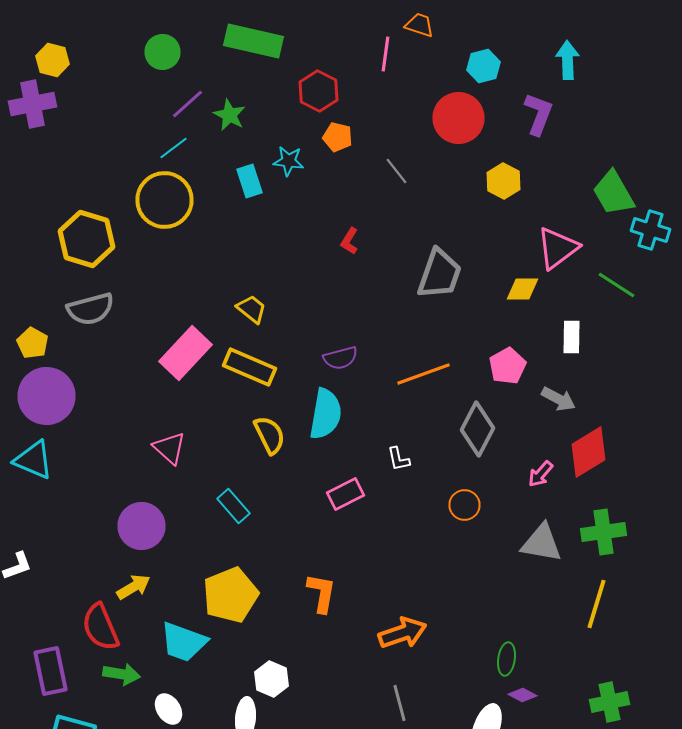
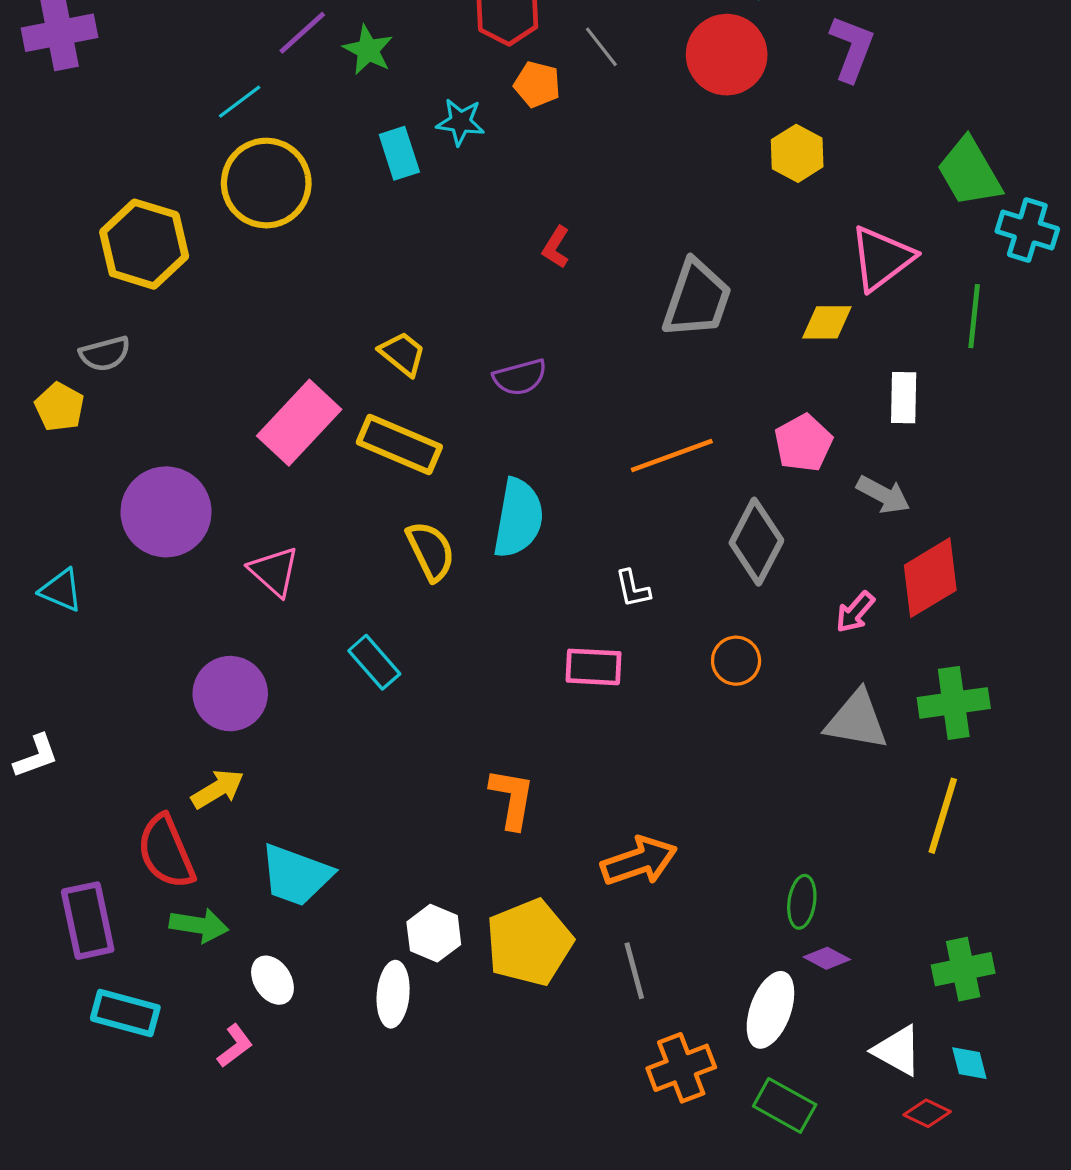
cyan line: (174, 148) -> (240, 102), moved
gray line: (396, 171) -> (601, 47), moved
green line: (616, 285) -> (974, 316), turned 63
gray semicircle: (90, 309) -> (105, 354), moved, size x0.7
purple semicircle: (340, 358) -> (520, 377), moved
purple circle: (46, 396) -> (166, 512), moved
cyan triangle: (34, 460) -> (61, 590), size x0.7
pink rectangle: (346, 494) -> (594, 667), moved, turned 30
yellow pentagon: (230, 595) -> (529, 943), moved

